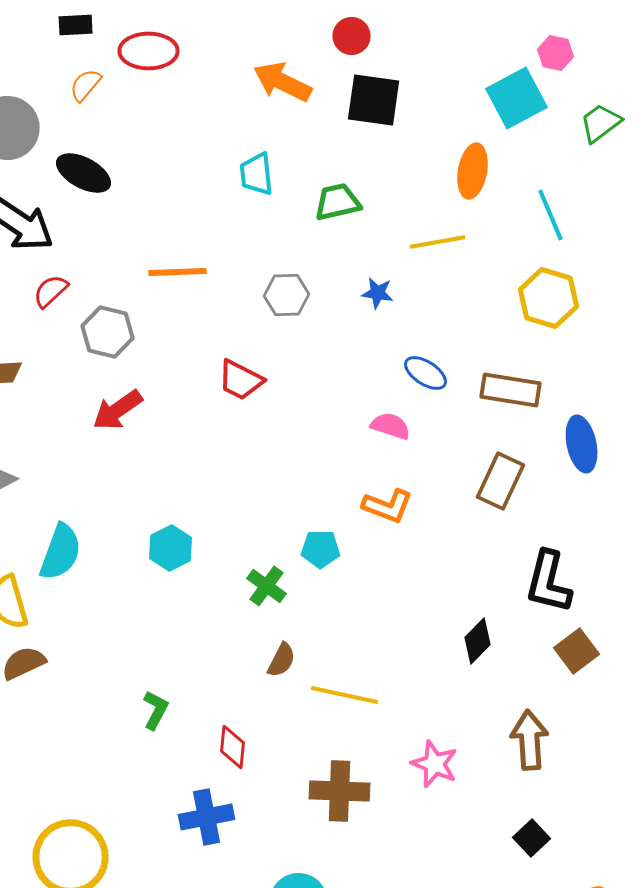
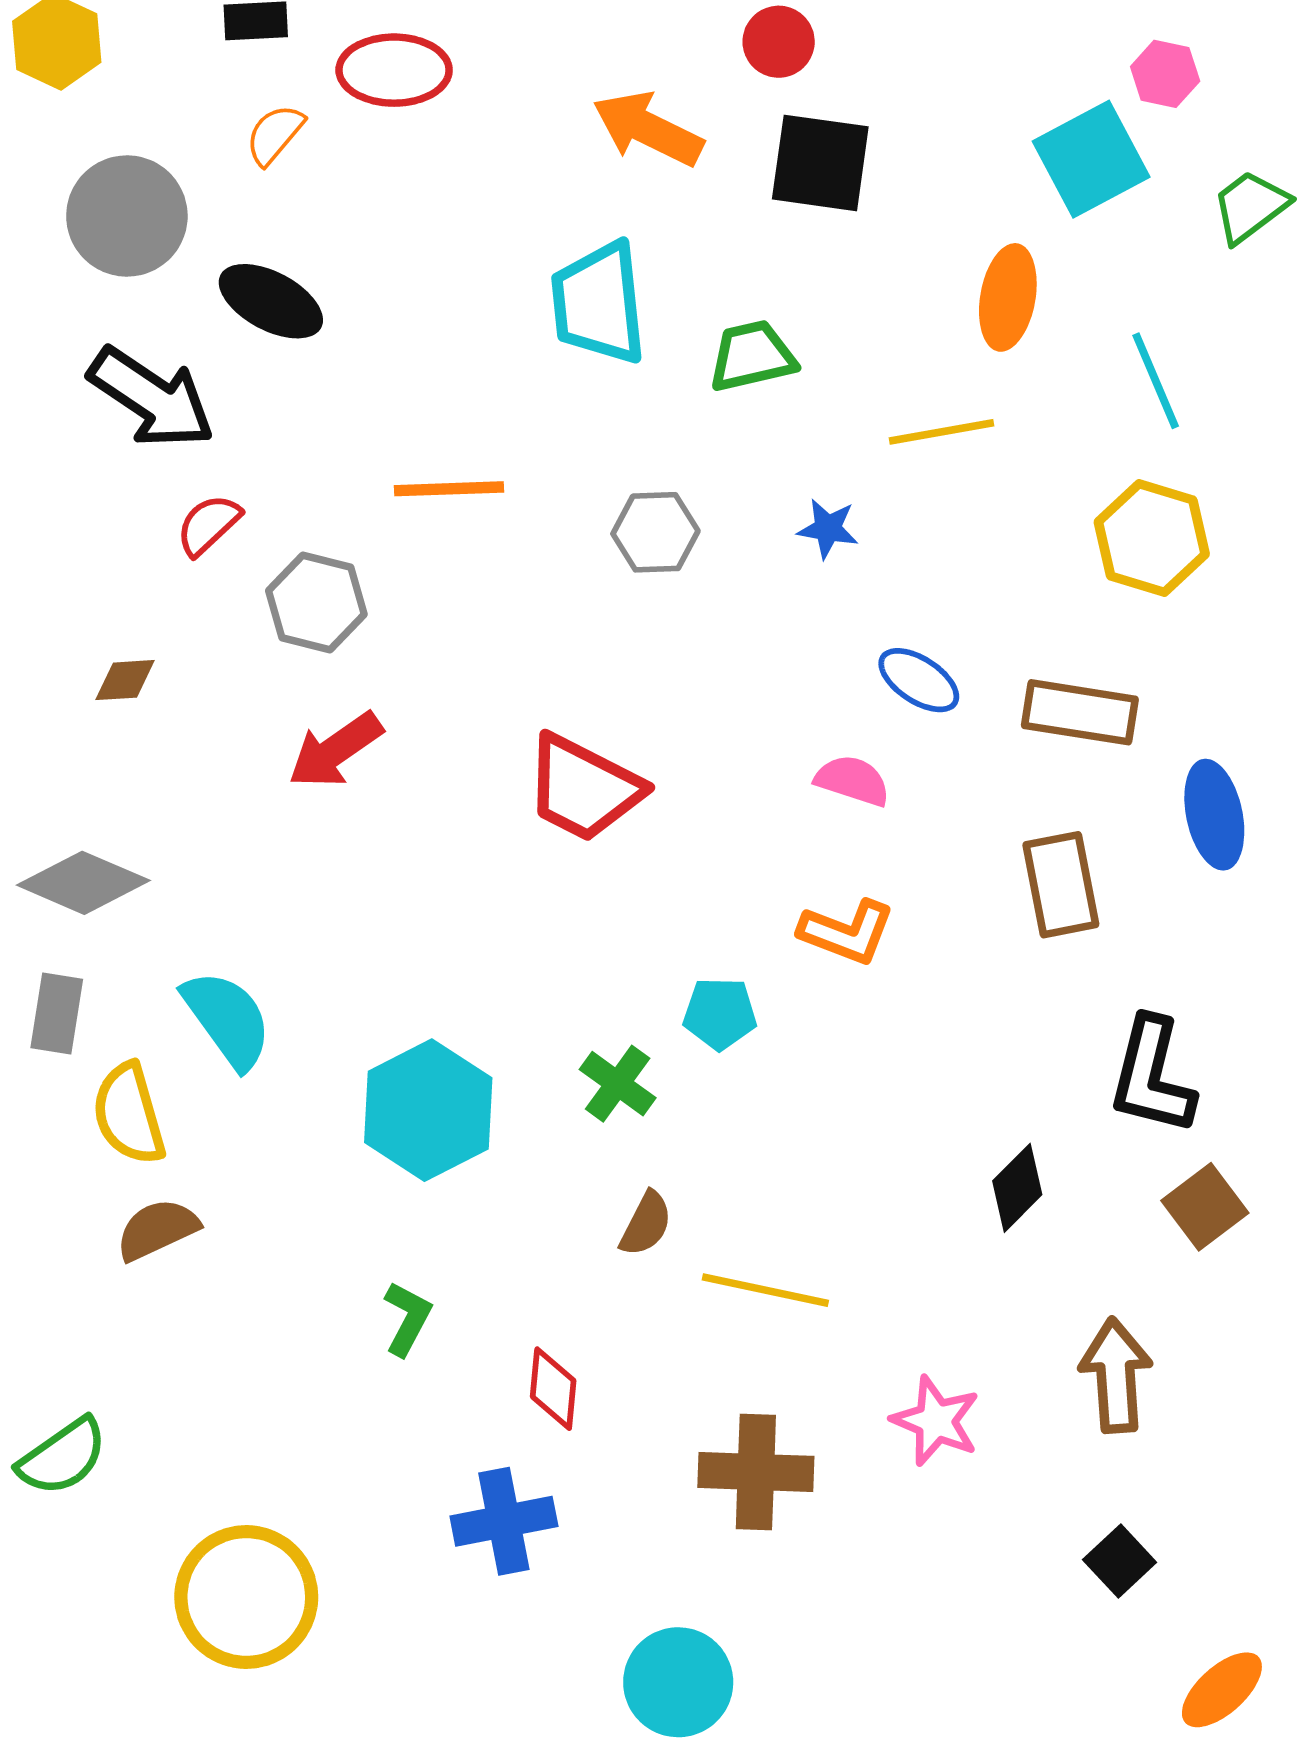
cyan trapezoid: (257, 174) -> (599, 303), size x1.5
red trapezoid: (241, 380) -> (583, 788), moved, size x1.4
brown rectangle: (501, 481) -> (1061, 885), turned -36
cyan hexagon: (171, 548) -> (428, 1110), moved, size x1.6
cyan semicircle: (61, 552) -> (227, 1019), turned -56

